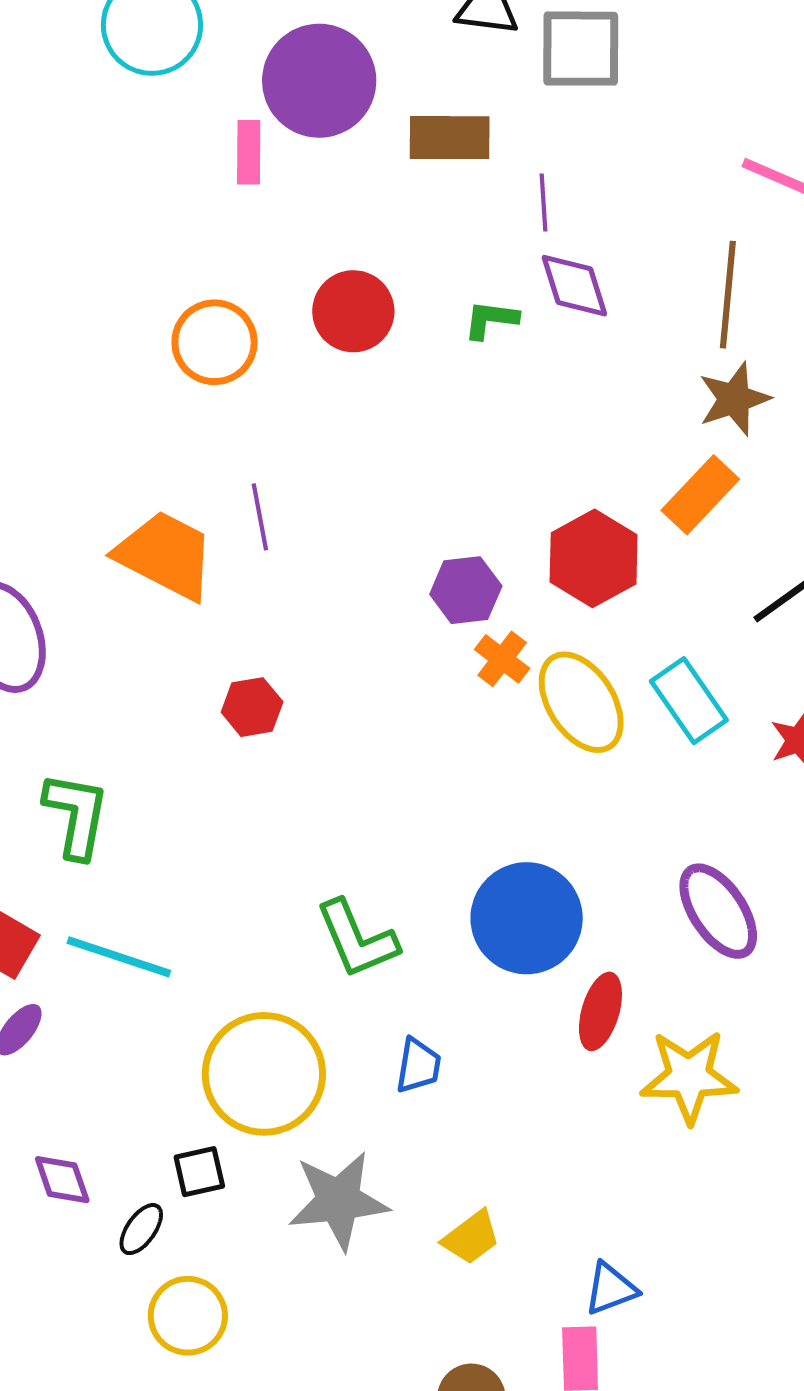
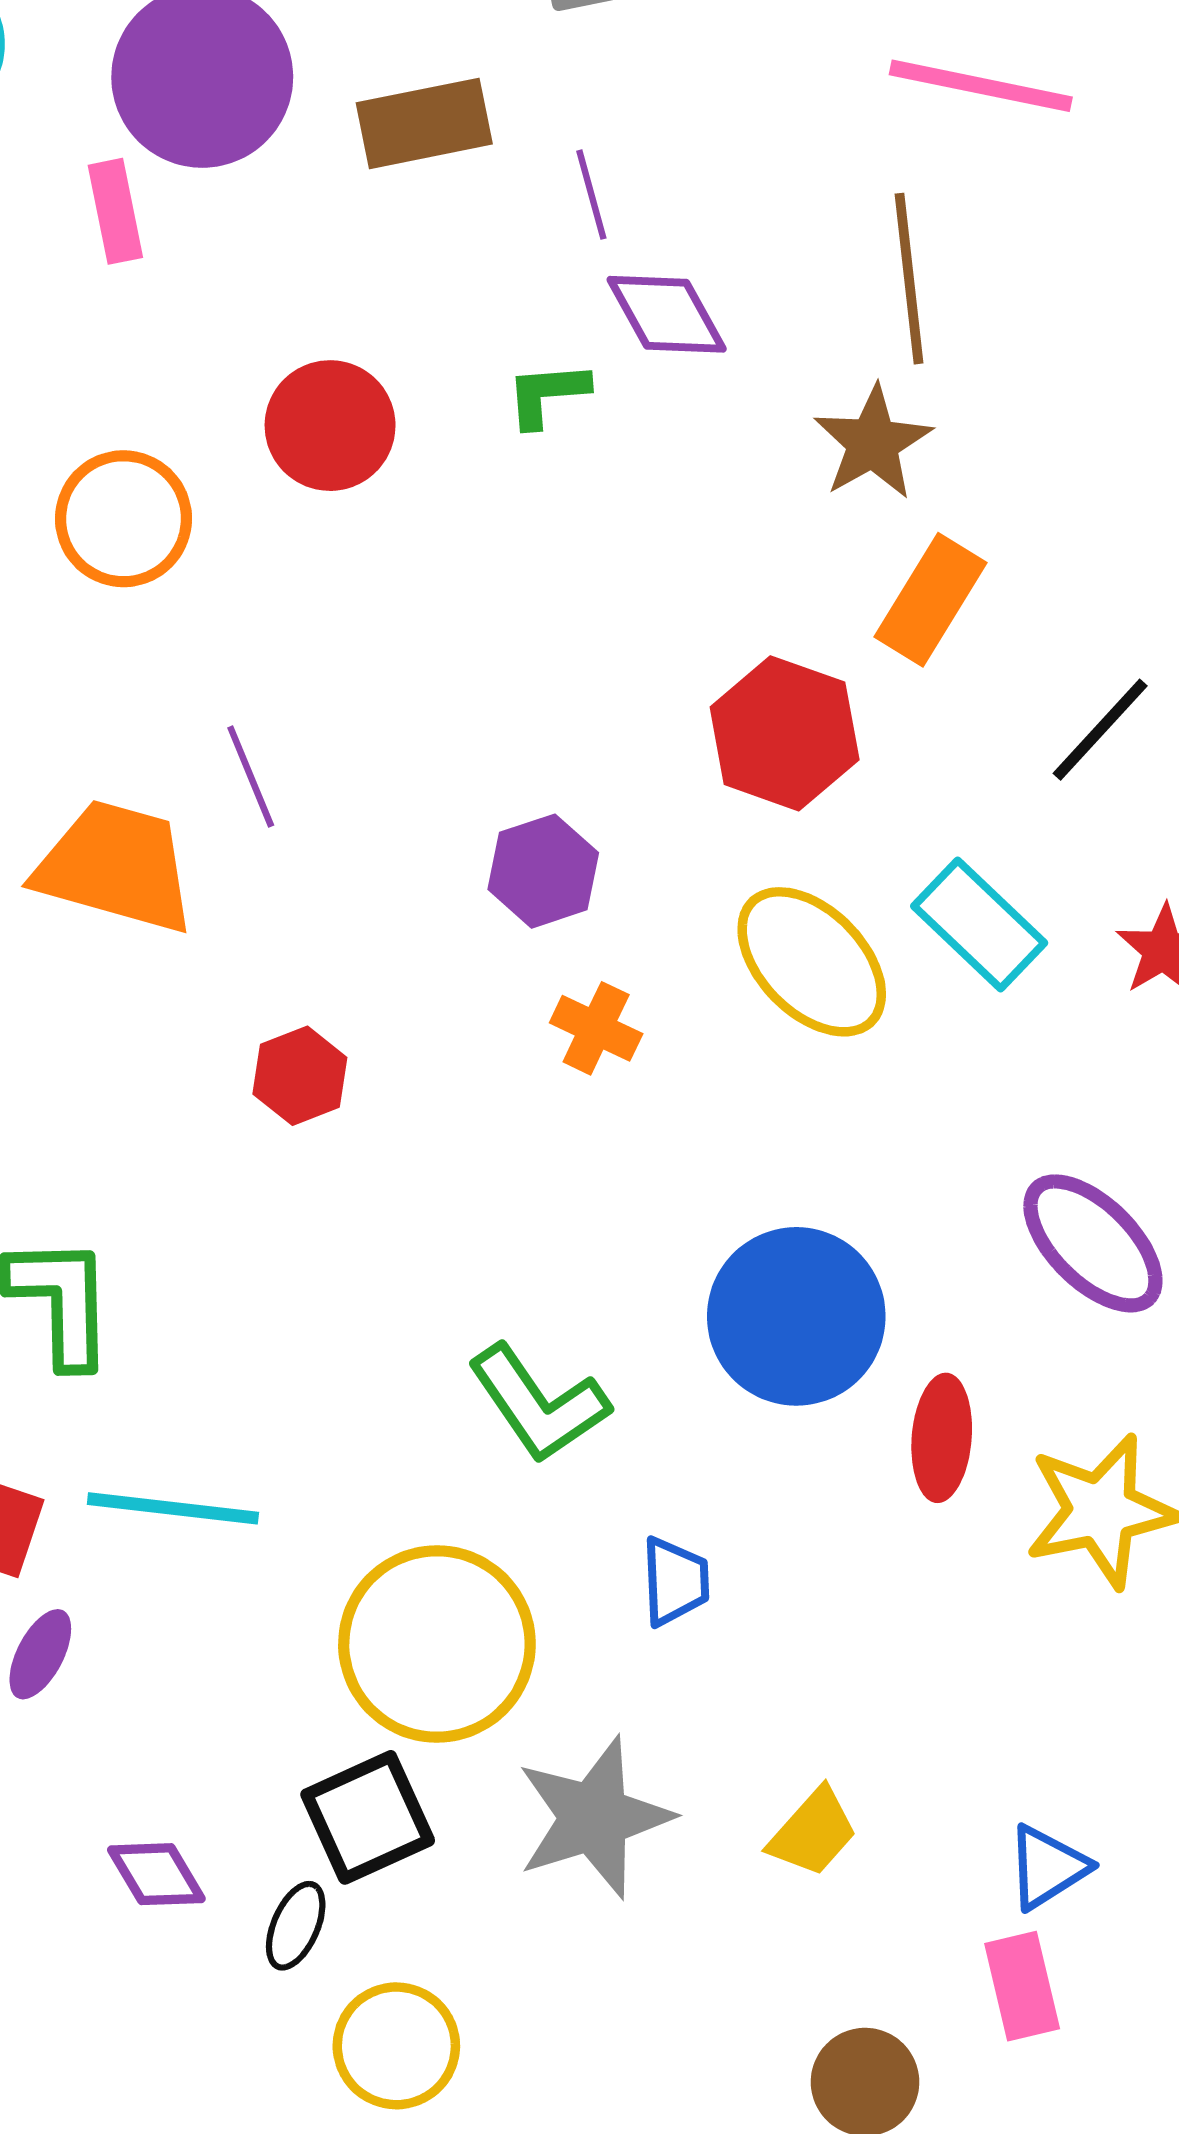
brown star: (734, 399) -> (873, 443), moved
purple hexagon: (466, 590) -> (543, 871), moved
orange cross: (502, 659) -> (596, 1028), moved
black square: (199, 1172) -> (368, 1817), size x1.5

